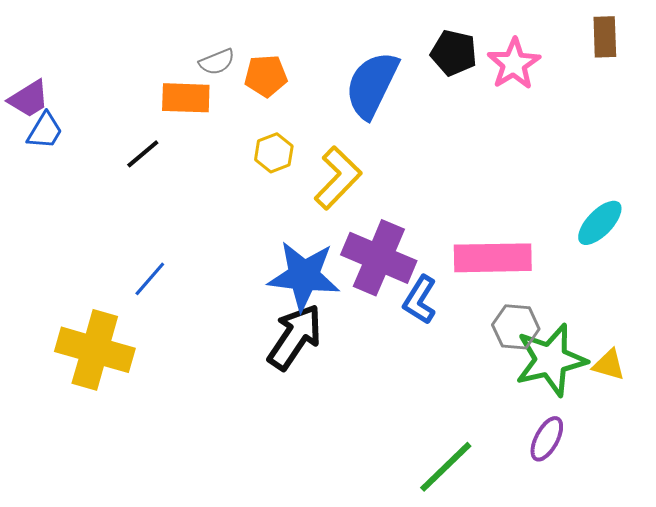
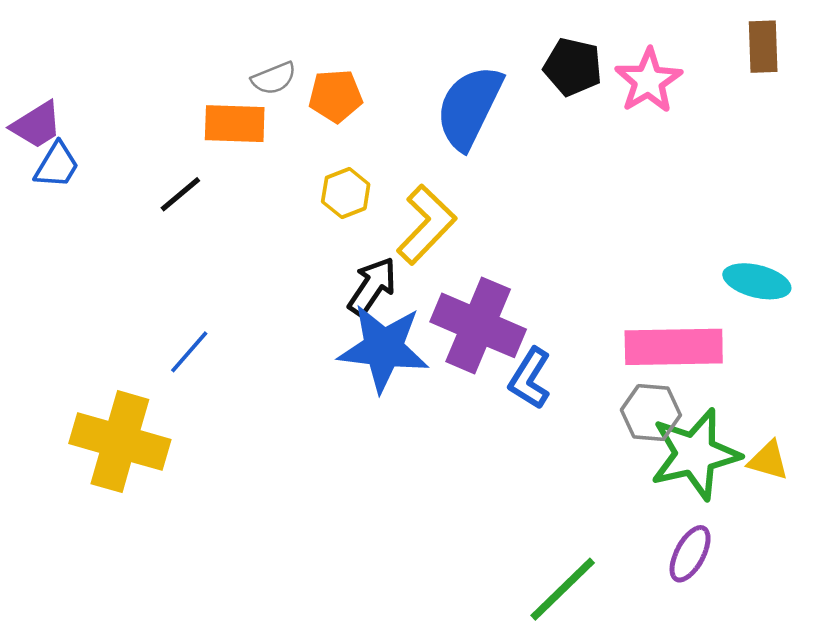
cyan ellipse: (600, 223) -> (757, 281), turned 60
pink rectangle: (493, 258) -> (674, 347), moved
black arrow: (295, 337) -> (372, 286), moved, size x0.7

